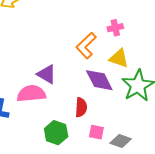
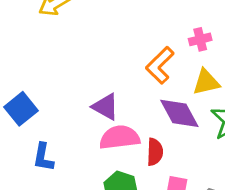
yellow triangle: (119, 58) -> (206, 82), turned -30
pink semicircle: (31, 94) -> (120, 137), moved

